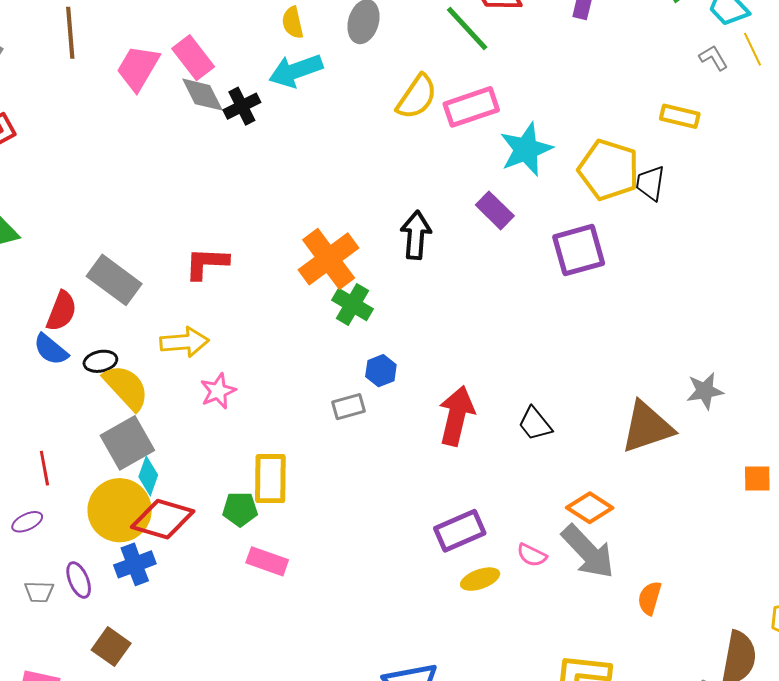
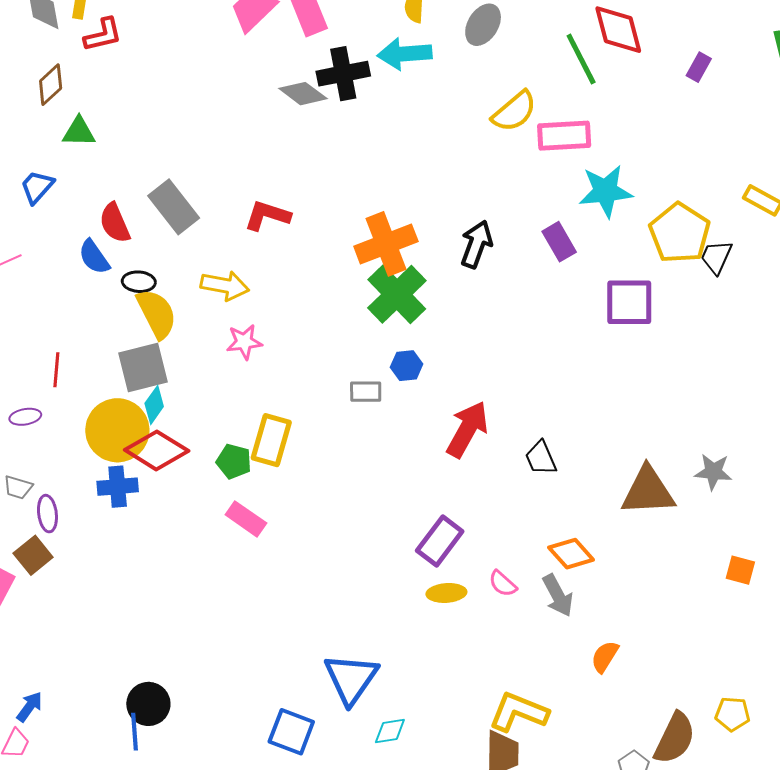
gray diamond: (202, 95) -> (303, 94), moved, turned -42
black cross: (242, 106) -> (343, 74), size x1.4
green cross: (352, 304) -> (397, 294), size x1.5
red semicircle: (62, 311) -> (115, 223), turned 120
purple rectangle: (460, 531) -> (440, 541), turned -45
gray arrow: (588, 552) -> (558, 595), size x0.7
purple ellipse: (79, 580) -> (47, 514), moved
brown square: (111, 647) -> (33, 555), moved

